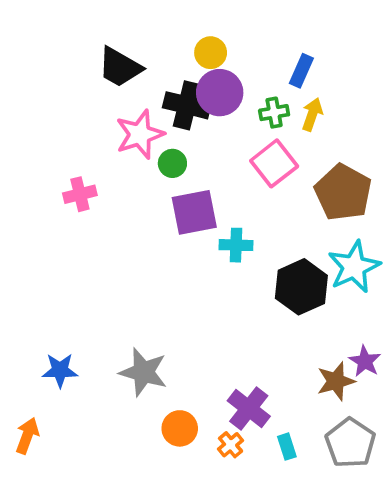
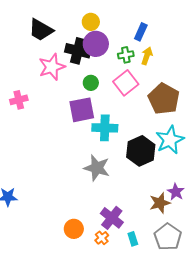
green circle: (172, 163) -> (91, 83), moved
cyan cross: (236, 245) -> (105, 128), size x1.4
gray star: (143, 372) -> (97, 168), moved

